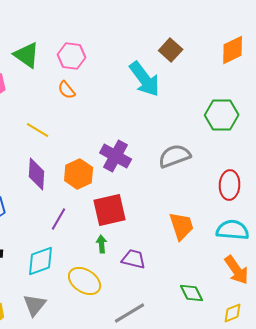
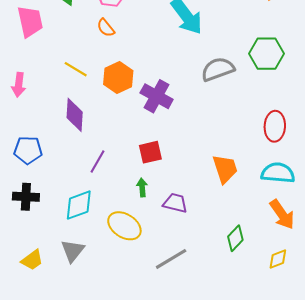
gray semicircle: (175, 156) -> (218, 69), moved
orange hexagon: (79, 174) -> (118, 78), moved
red square: (110, 210) -> (150, 152), size x0.7
green diamond: (192, 293) -> (235, 238), turned 70

